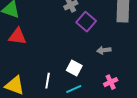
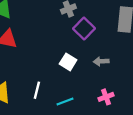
white square: (74, 68) -> (68, 62), moved

